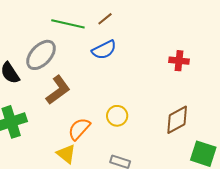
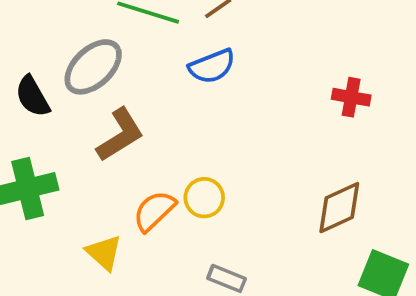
yellow circle: (117, 116) -> (204, 198), moved
yellow triangle: (66, 154) -> (104, 253), moved

